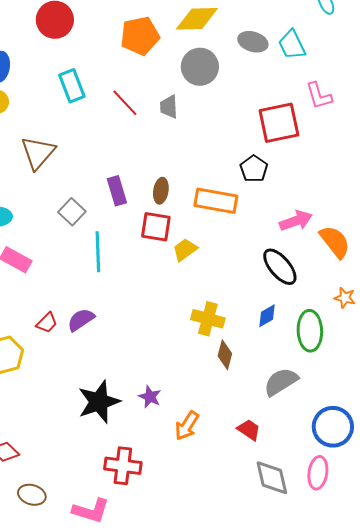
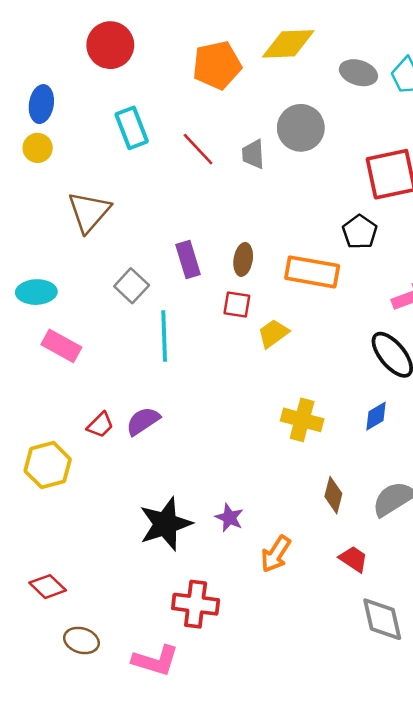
gray circle: (200, 67) -> (301, 128), moved
red square: (156, 227) -> (237, 305), size x0.7
brown diamond: (225, 355) -> (333, 495), moved

